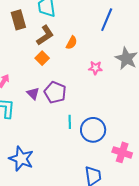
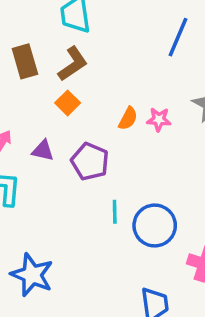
brown rectangle: (18, 20) -> (25, 61), moved
orange semicircle: (72, 43) -> (128, 119), moved
purple triangle: (33, 93) -> (43, 151), moved, turned -32

